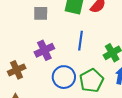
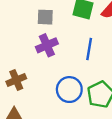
purple cross: (44, 50) -> (47, 45), moved

